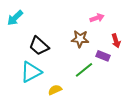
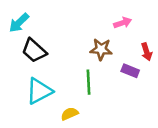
black trapezoid: (39, 46) -> (34, 51), moved
green line: (84, 70) -> (88, 82), moved, turned -54

